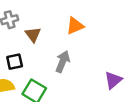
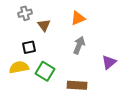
gray arrow: (63, 62) -> (79, 45), moved

